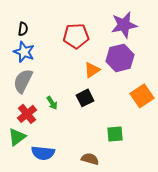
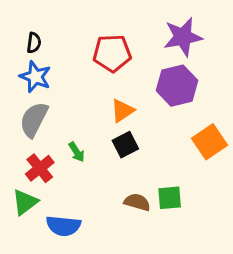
orange triangle: (92, 70) -> (122, 111), moved
brown semicircle: (90, 159) -> (137, 202), moved

